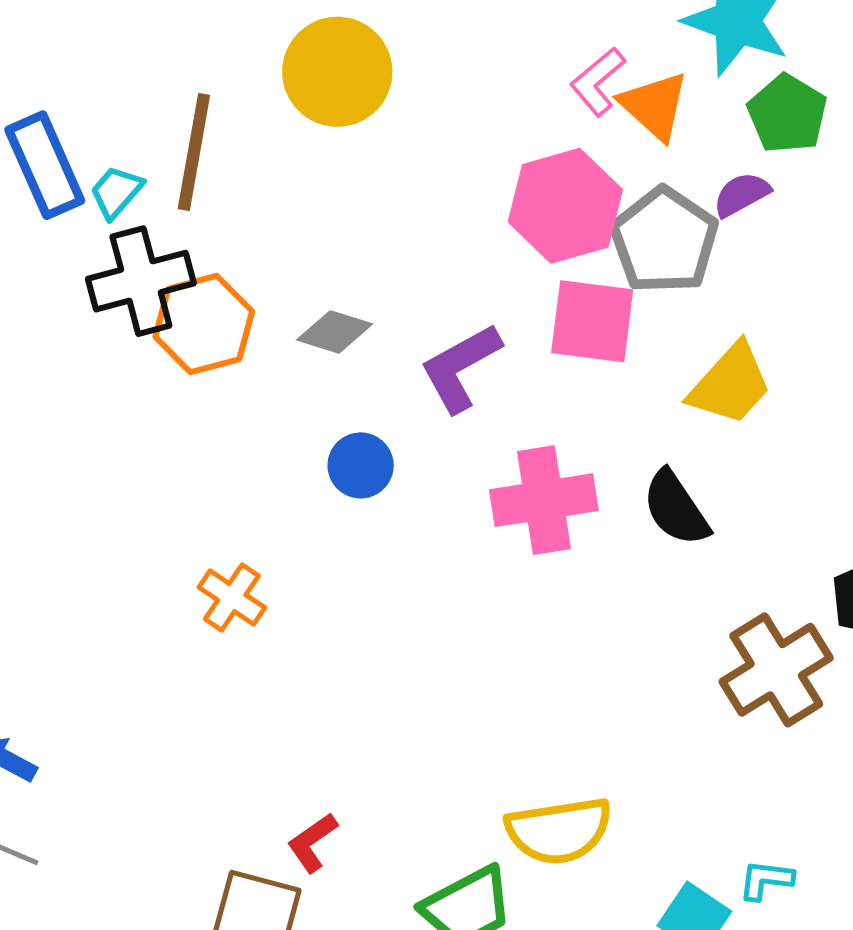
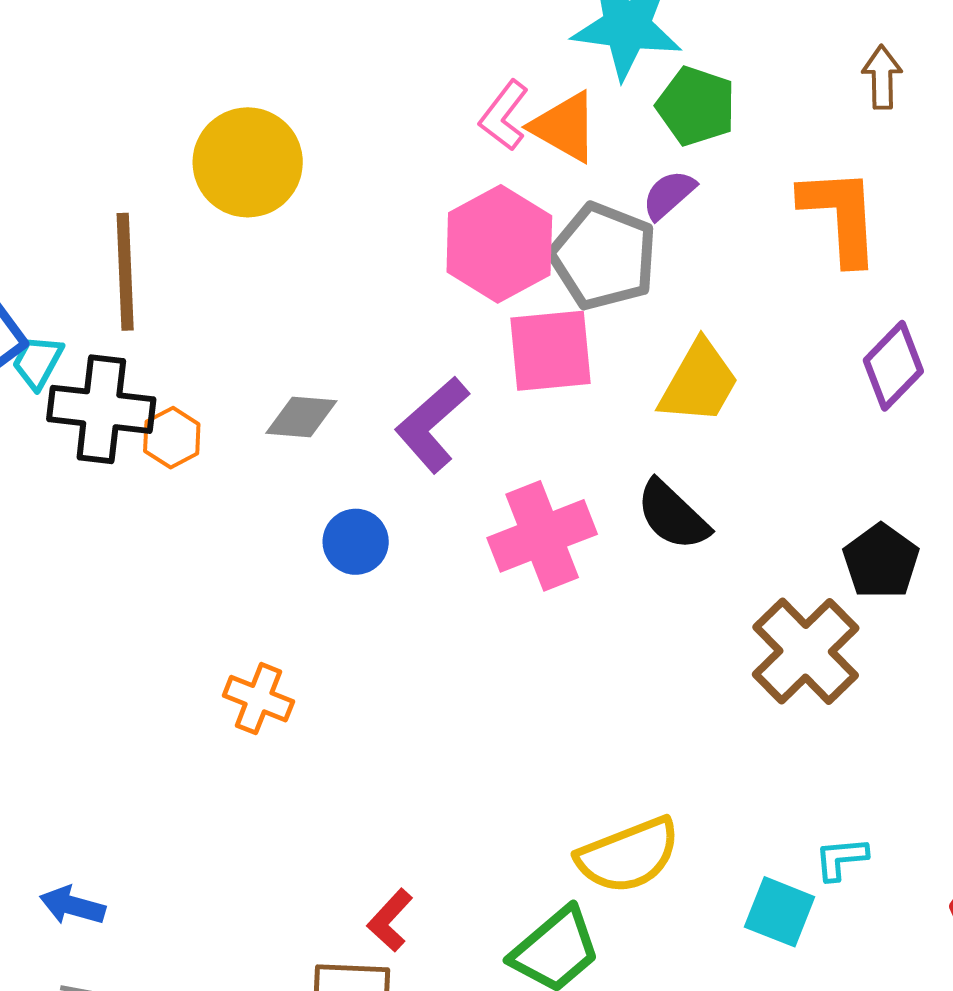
cyan trapezoid: (116, 192) -> (38, 362), moved
black cross: (141, 281) -> (101, 409), turned 34
orange hexagon: (204, 324) -> (172, 438), size x0.6

